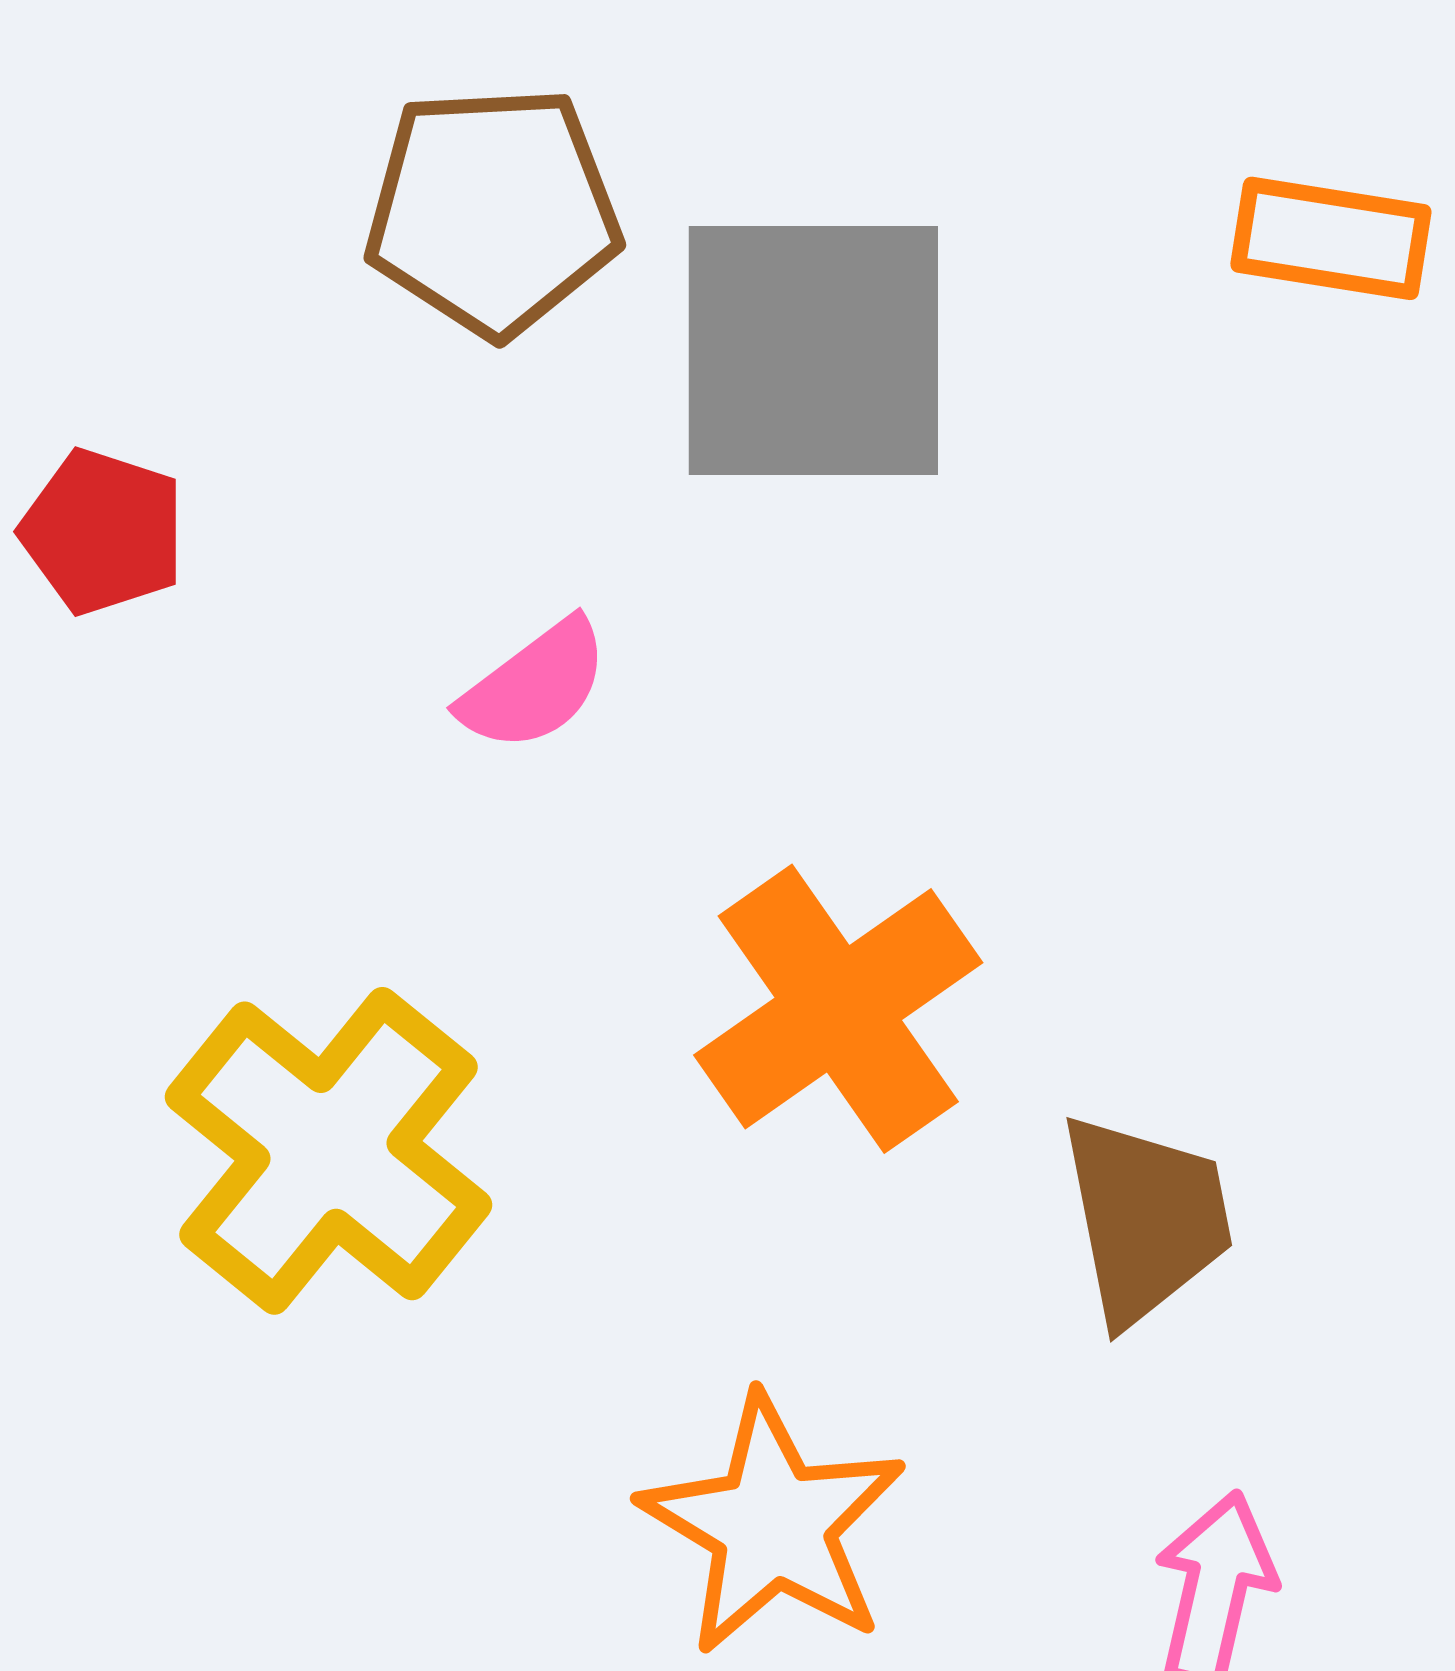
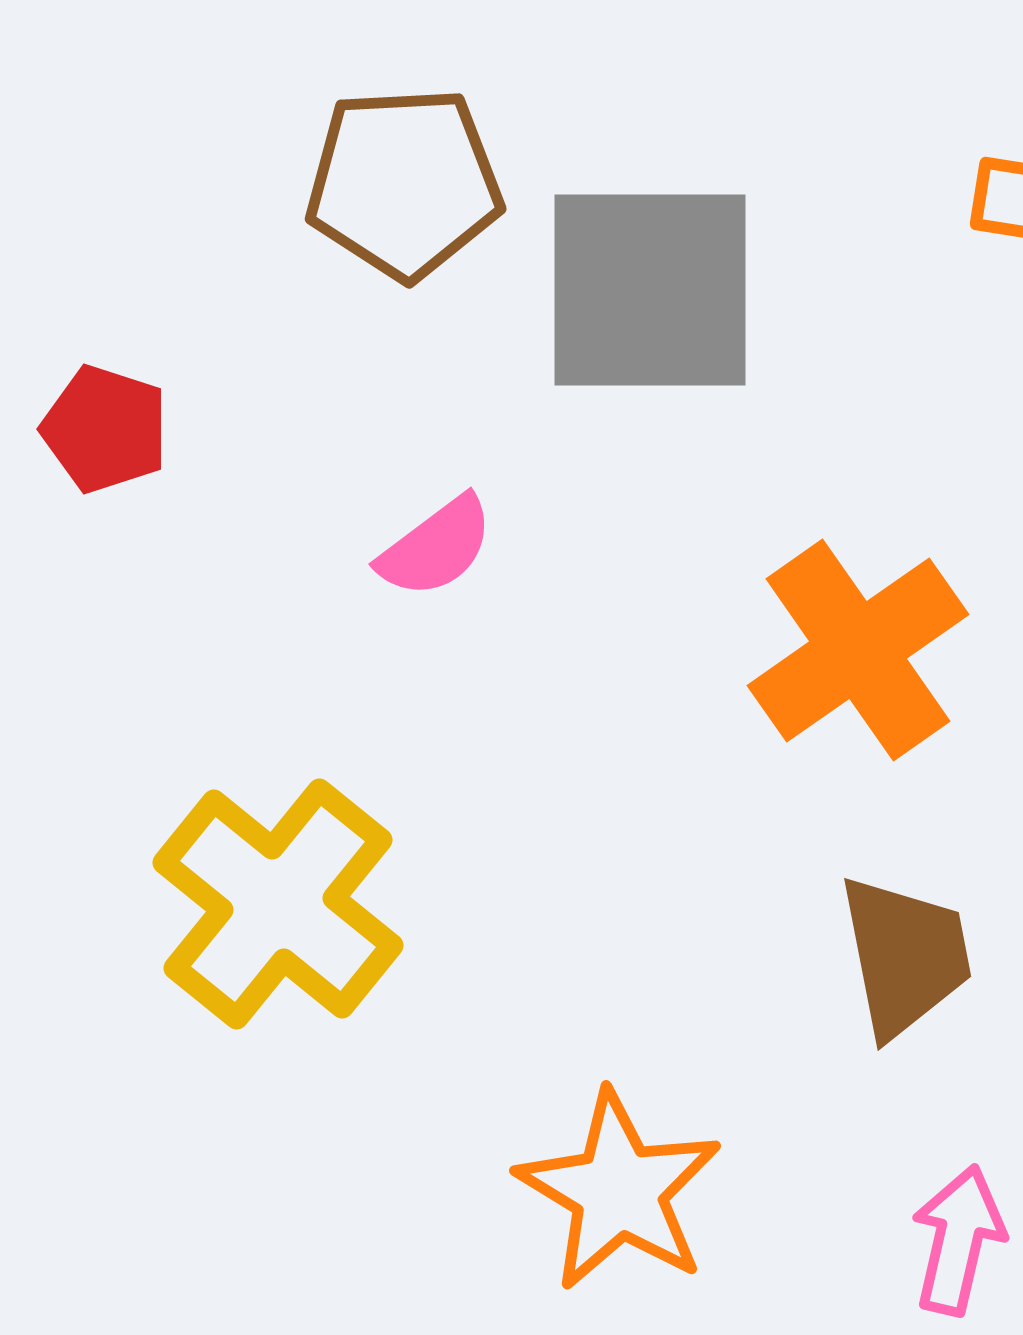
orange cross: (838, 1009) -> (858, 650), moved

